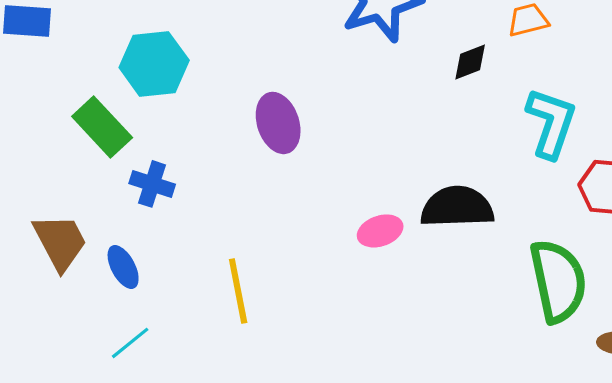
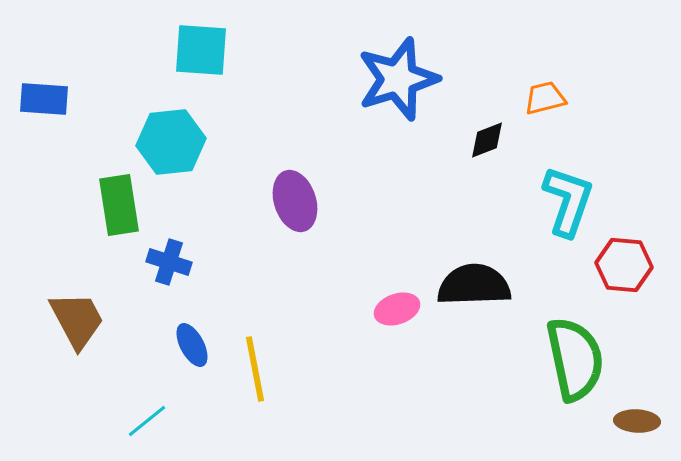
green rectangle: (102, 127) -> (119, 205), turned 34
blue ellipse: (123, 267) -> (192, 345), moved

